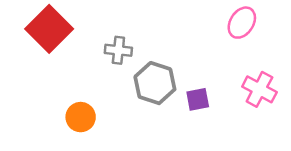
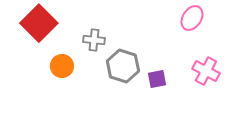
orange circle: (81, 117) -> (62, 66), moved

